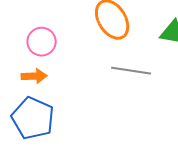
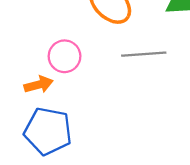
pink circle: (42, 42) -> (65, 56), moved

